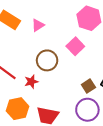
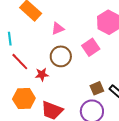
pink triangle: (38, 25) -> (58, 28), moved

